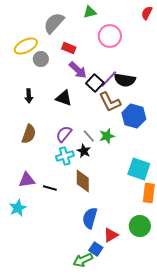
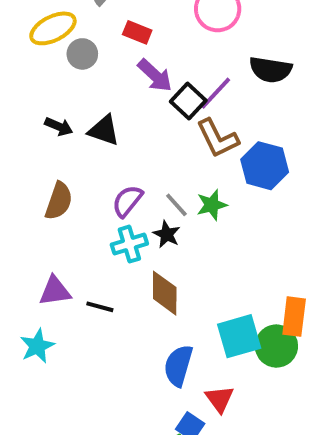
black semicircle: (125, 80) -> (271, 70), moved
black arrow: (29, 96) -> (59, 126), turned -64
black triangle: (64, 98) -> (104, 130), moved
cyan square: (139, 169) -> (239, 336), moved, turned -35
green circle: (140, 226) -> (276, 346), moved
red triangle: (111, 235) -> (220, 399), turned -35

